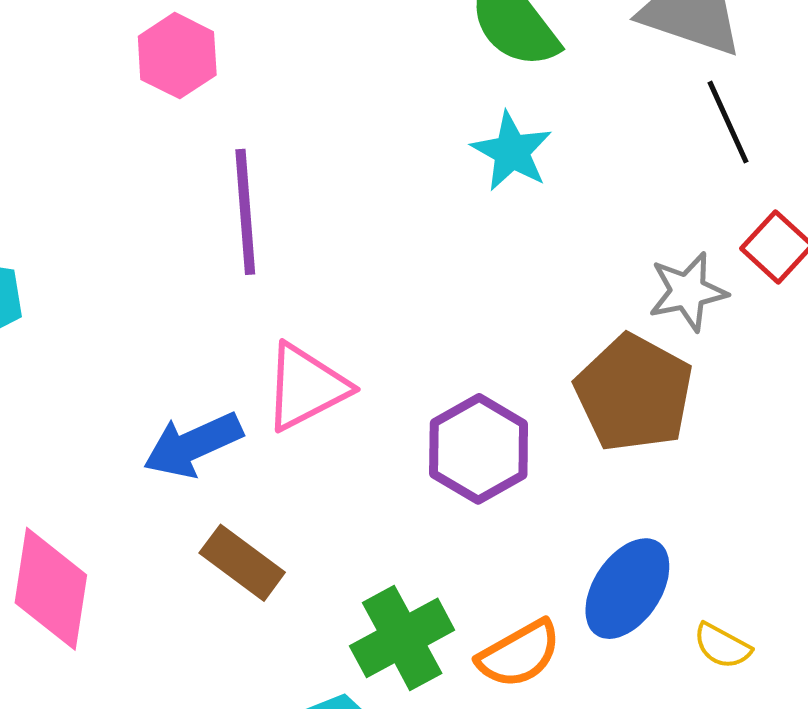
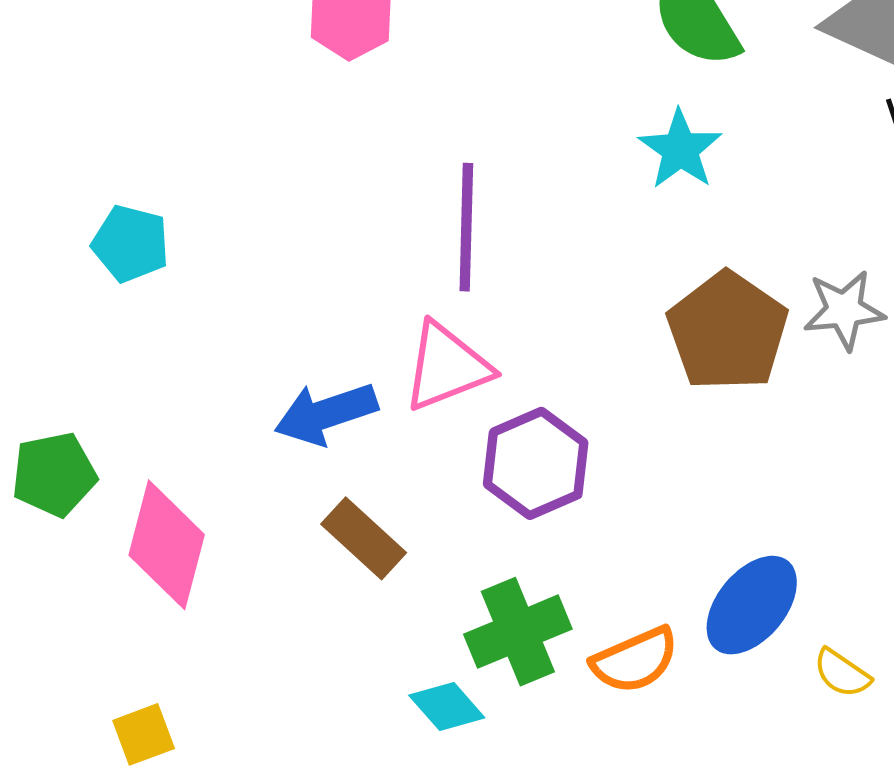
purple line: (245, 212) -> (466, 227), moved
brown pentagon: (634, 393) -> (728, 331), moved
purple hexagon: (479, 449) -> (536, 463), moved

